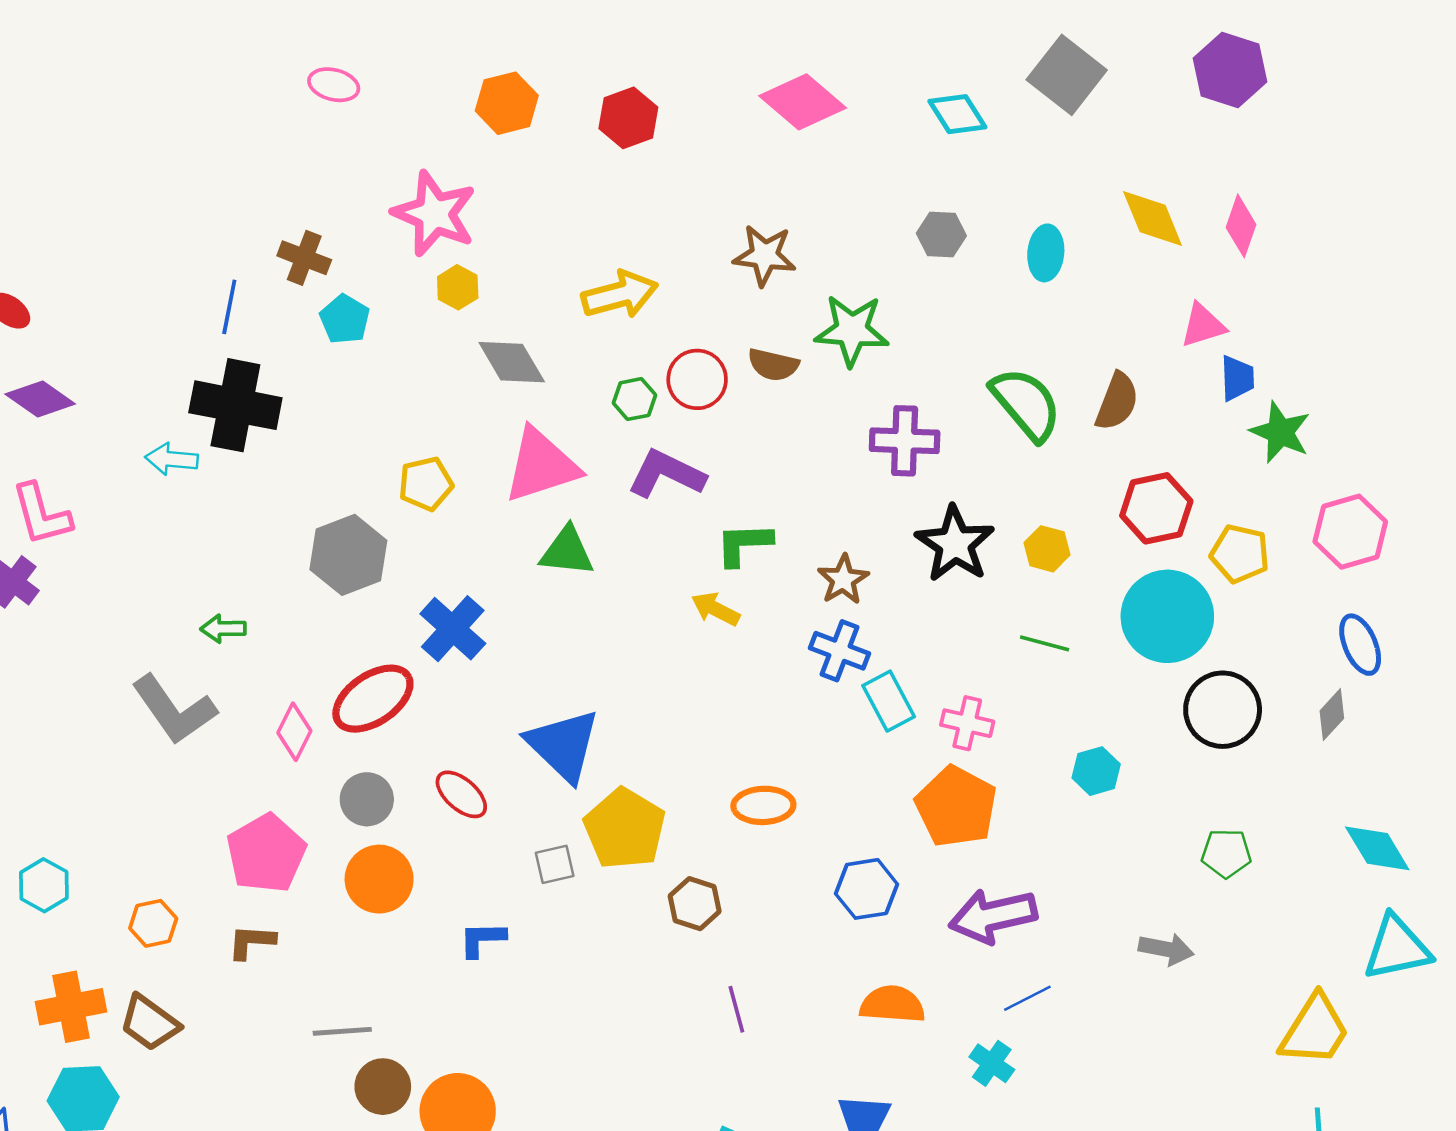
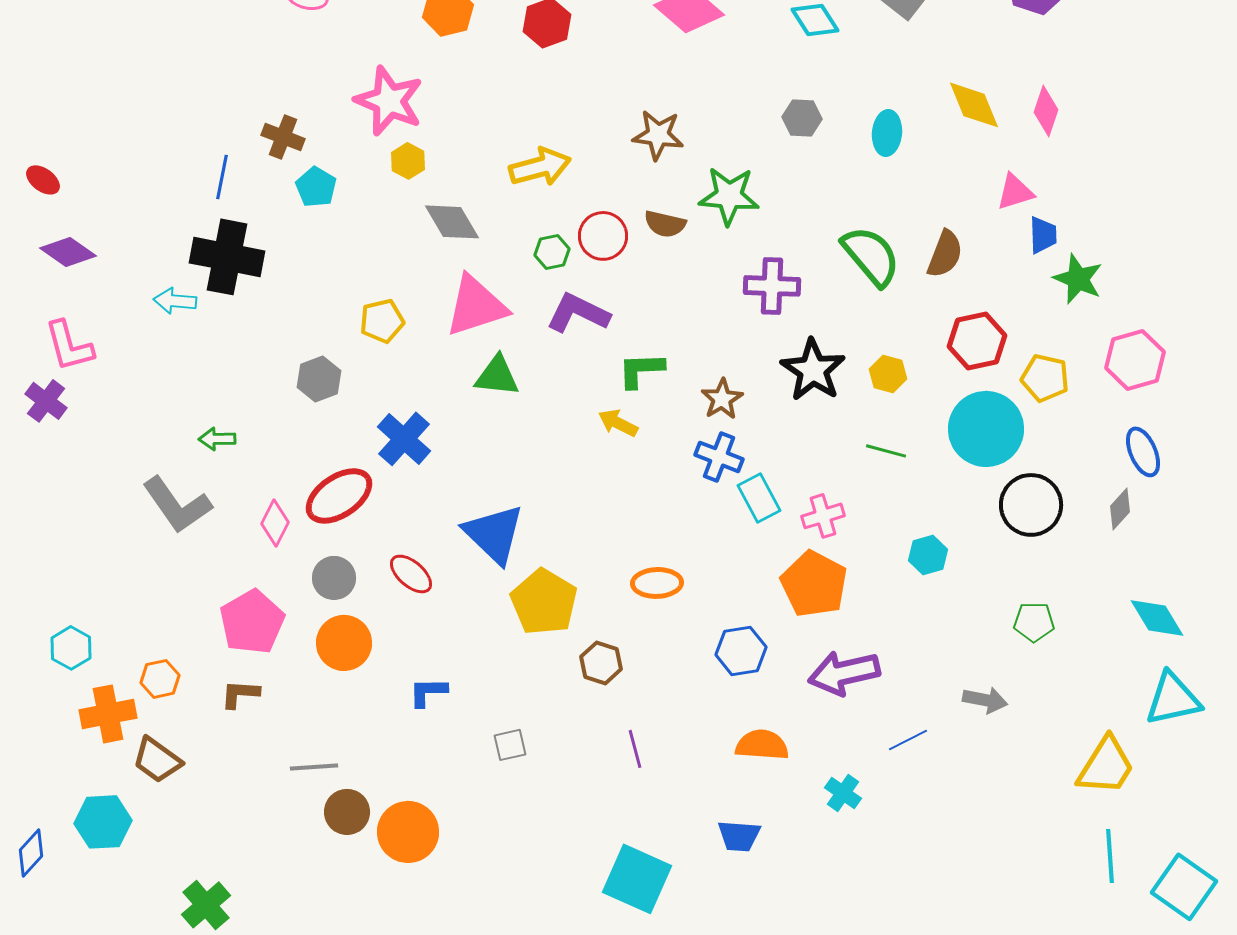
gray hexagon: (348, 555) -> (319, 379), size x0.7
pink cross: (967, 723) -> (823, 516), turned -30
gray square: (555, 864) -> (510, 745), moved
blue line: (1027, 998) -> (908, 740), moved
orange cross: (71, 1007) -> (108, 714), moved

